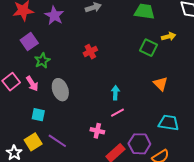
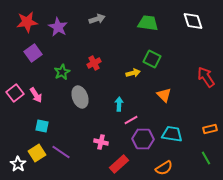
yellow arrow: (169, 37) -> (133, 73), moved
green star: (42, 61) -> (62, 72), moved
gray ellipse: (60, 90) -> (80, 97), moved
pink line: (117, 113) -> (131, 120), moved
purple hexagon: (139, 144) -> (143, 139), moved

